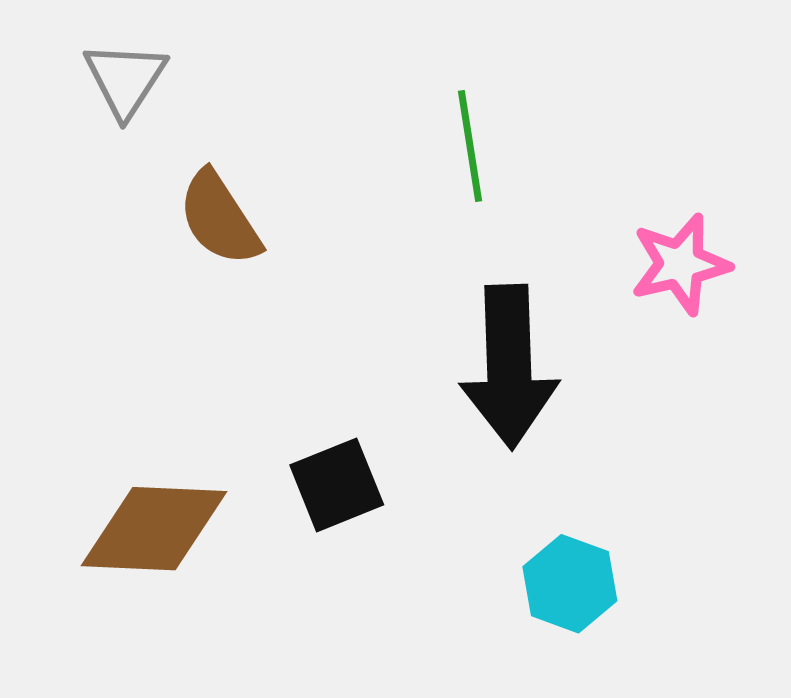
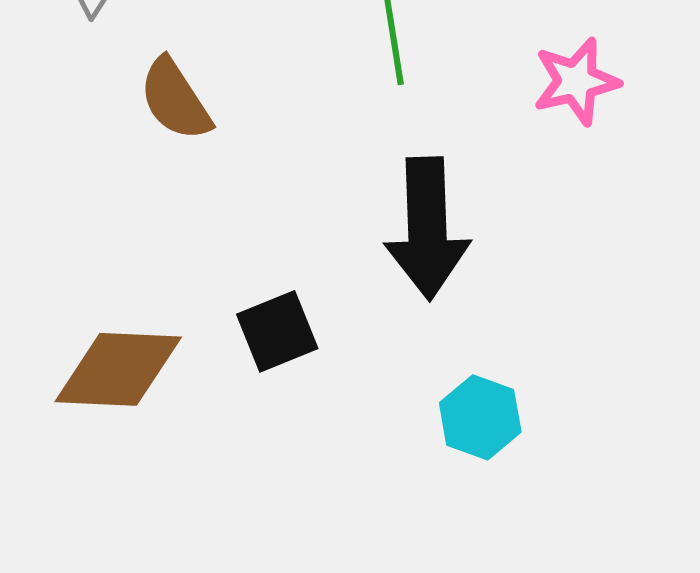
pink star: (680, 264) -> (576, 81), moved

